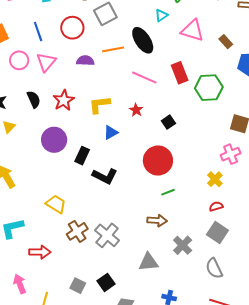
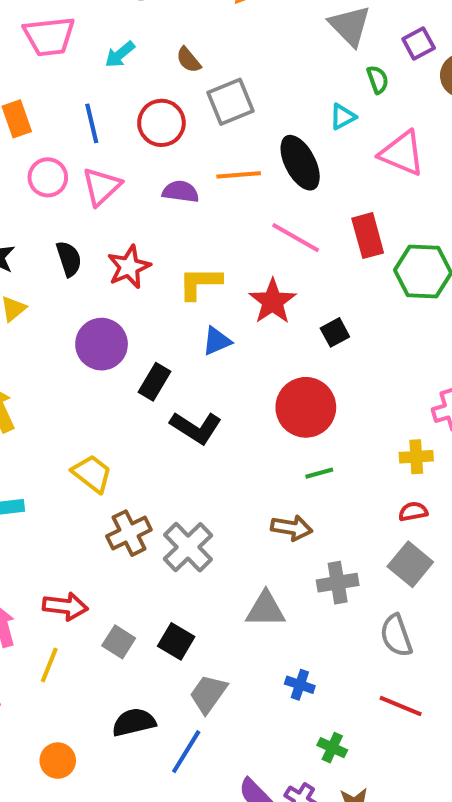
red star: (136, 110) -> (273, 301), size x1.6
yellow cross: (215, 179) -> (416, 457), turned 35
gray cross: (183, 245) -> (338, 583), turned 30
red arrow: (40, 252) -> (65, 606), moved
black square: (106, 282) -> (176, 641), turned -30

